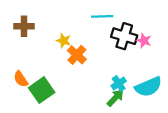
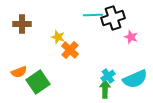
black cross: (124, 36) -> (113, 18), moved, turned -35
orange semicircle: (21, 79) -> (19, 72), turned -77
green arrow: (115, 98) -> (105, 89), turned -42

